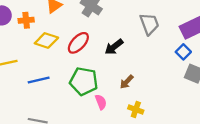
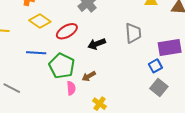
blue line: (39, 80) -> (36, 53), moved
brown arrow: (127, 82) -> (89, 76), moved

